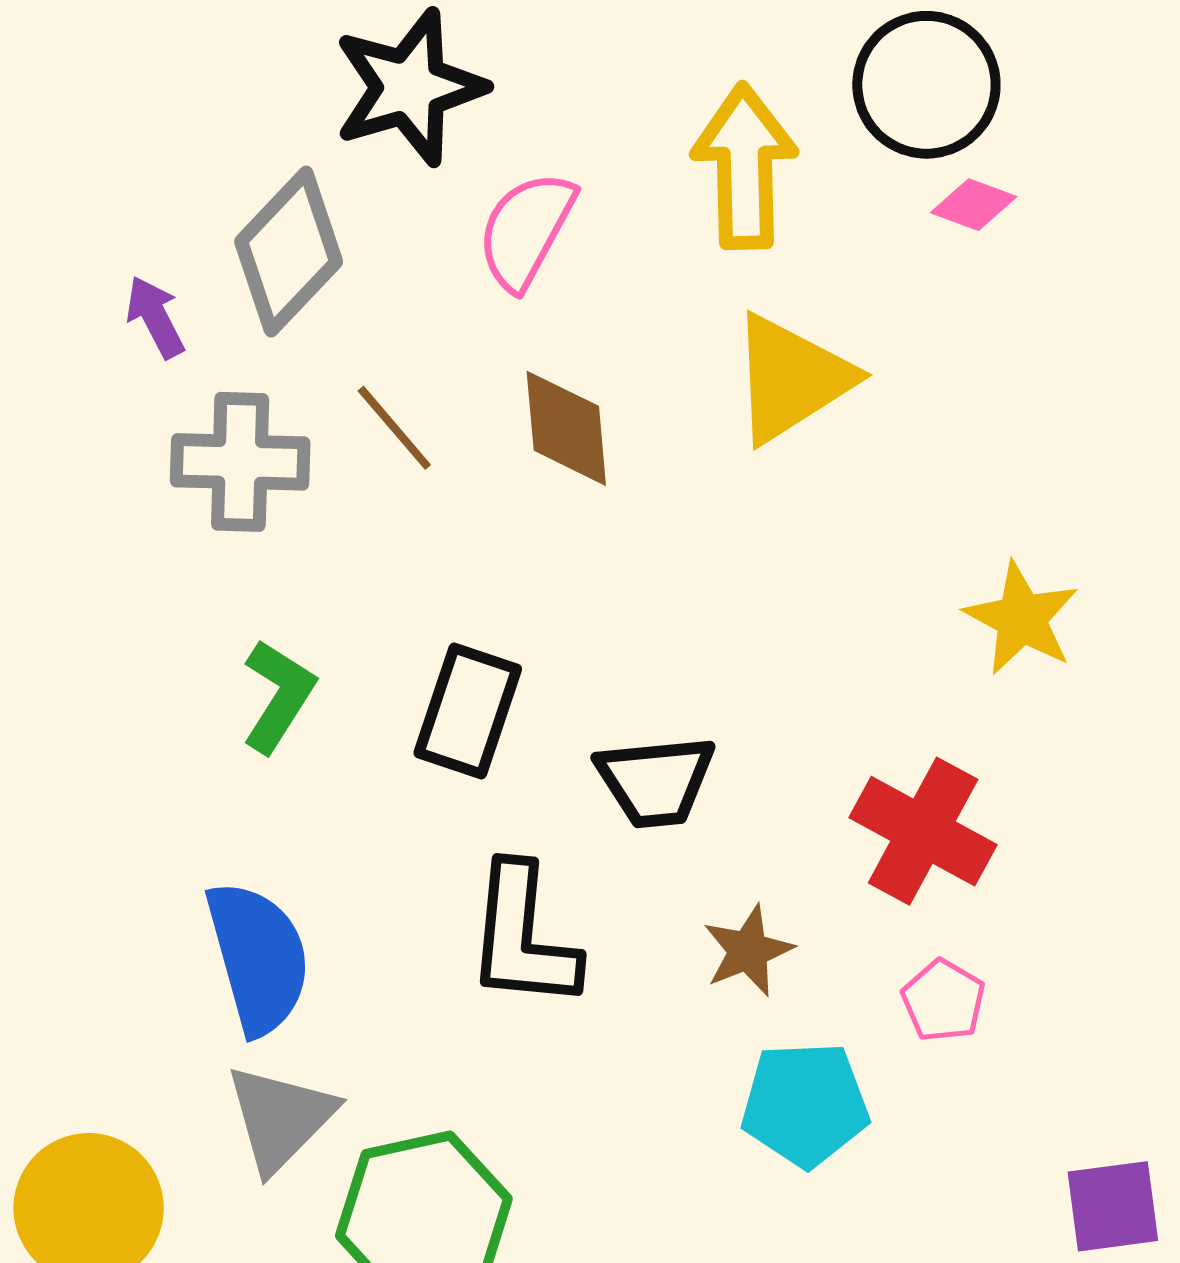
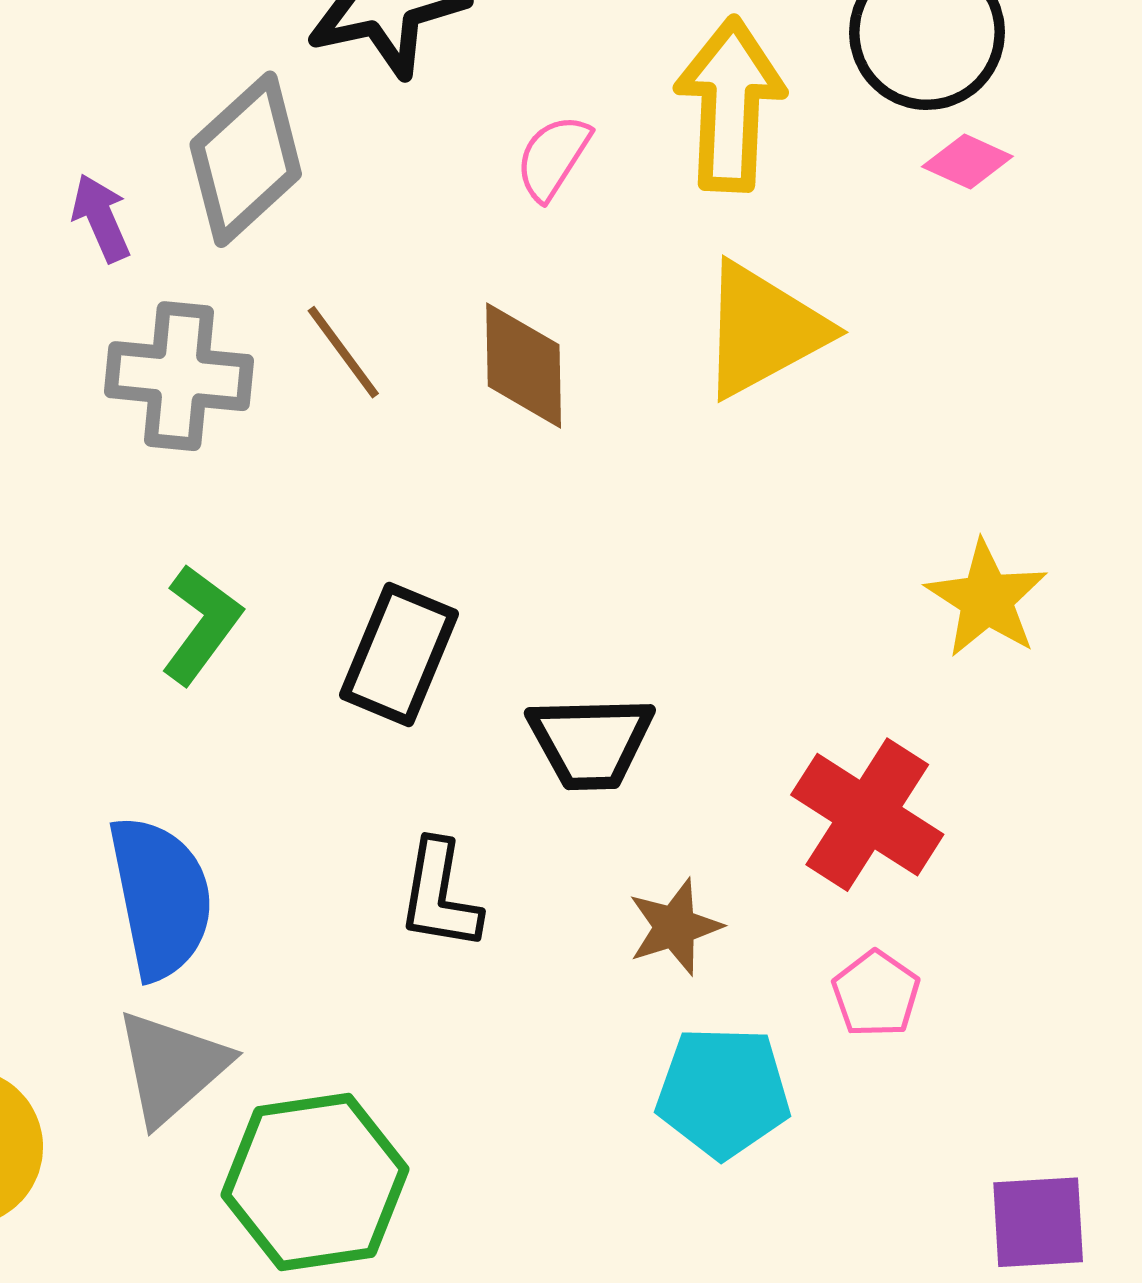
pink semicircle: (526, 230) -> (553, 157), moved, size x0.7
black L-shape: (523, 937) -> (440, 895), size x0.7

